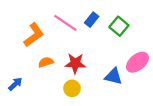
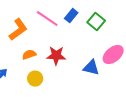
yellow circle: (72, 88) -> (35, 79), moved

